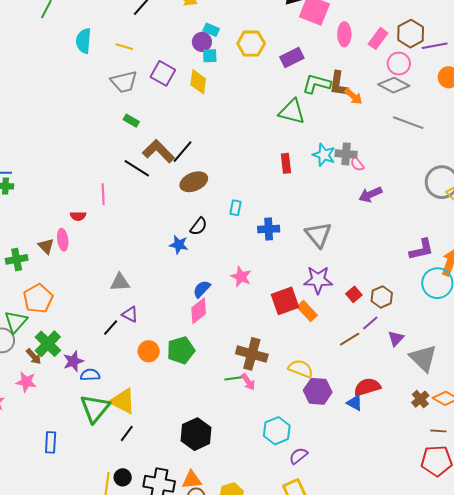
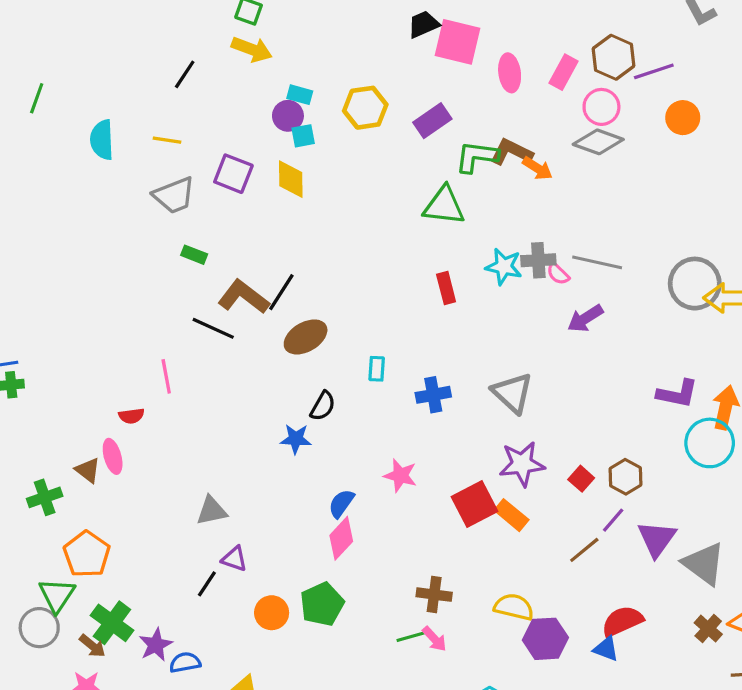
brown L-shape: (339, 84) -> (511, 152), turned 116
gray line: (408, 123) -> (597, 262), moved
purple L-shape: (421, 249) -> (677, 394), turned 32
purple triangle: (396, 338) -> (657, 539), size x1.5
brown cross: (252, 354) -> (434, 595), size x0.7

